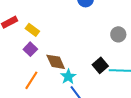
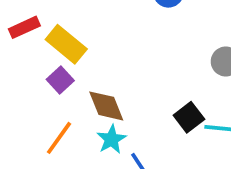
yellow rectangle: (32, 30) -> (66, 44), size x1.5
cyan star: (68, 77) -> (111, 139), moved

